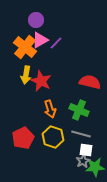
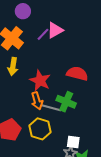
pink triangle: (40, 40) -> (55, 30), moved
red star: (41, 81) -> (40, 81), moved
gray line: (81, 134) -> (51, 108), moved

